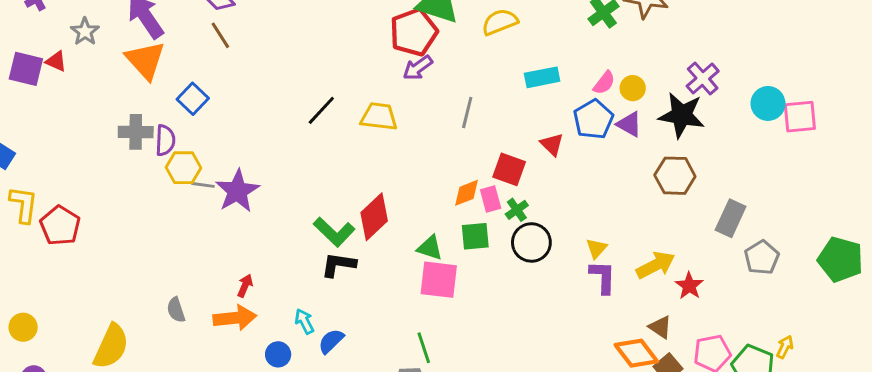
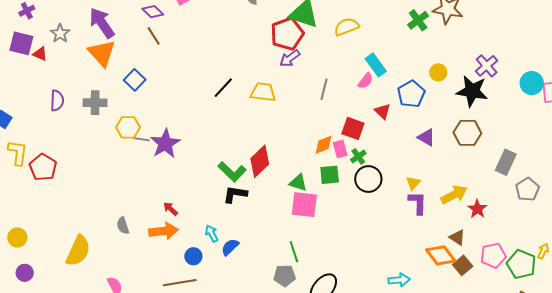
purple square: (26, 69) -> (21, 43), moved
cyan rectangle: (542, 77) -> (376, 65), turned 65
pink semicircle: (604, 83) -> (365, 81), moved
purple triangle: (629, 124) -> (426, 137), moved
purple semicircle: (165, 140) -> (57, 101), moved
red arrow: (245, 286) -> (171, 209), turned -70

